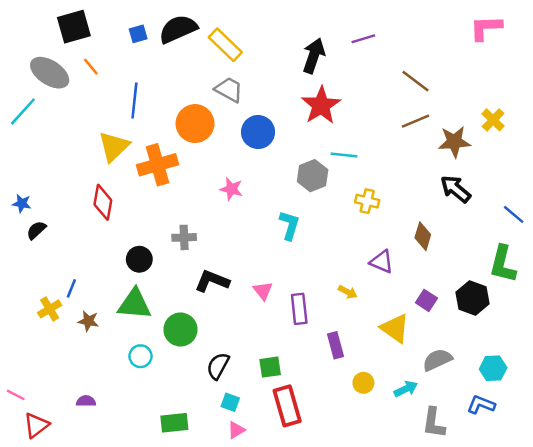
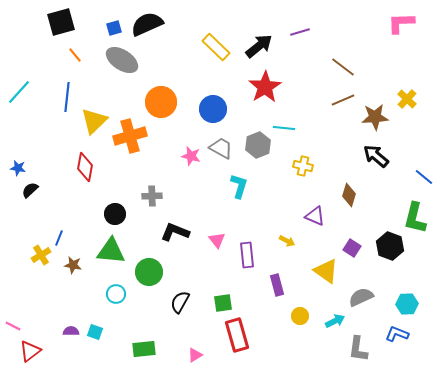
yellow rectangle: (225, 45) -> (216, 47), moved
black arrow: (314, 56) -> (259, 46), turned 32
gray ellipse: (50, 73) -> (122, 60), moved
gray trapezoid: (229, 90) -> (221, 148), moved
blue line: (134, 101) -> (67, 97), moved
cyan square: (230, 402) -> (95, 332), moved

